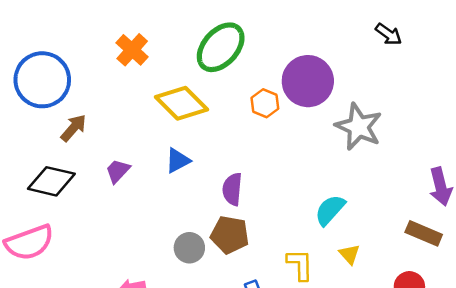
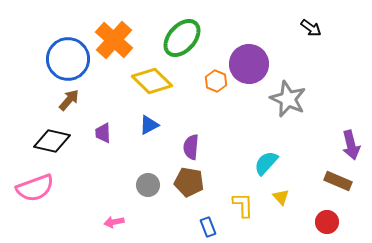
orange cross: (132, 50) -> (114, 40), size x1.5
blue circle: (42, 80) -> (68, 59), moved
purple trapezoid: (118, 171) -> (103, 133), turned -45
gray circle: (189, 248) -> (148, 185), moved

